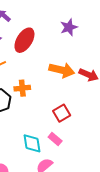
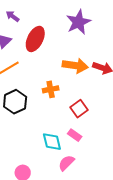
purple star: (69, 27) -> (78, 22), size x1.4
orange cross: (22, 88) -> (51, 89), moved

